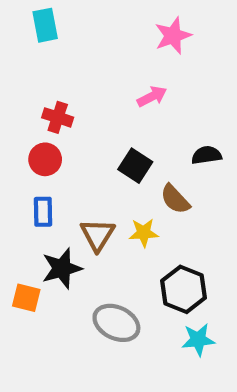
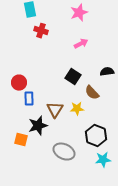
pink star: (173, 36) -> (79, 13), moved
red cross: (58, 117) -> (41, 31), moved
red circle: (45, 159) -> (19, 83), moved

